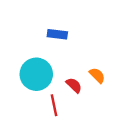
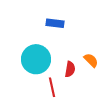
red semicircle: (74, 85) -> (70, 69), turned 56

